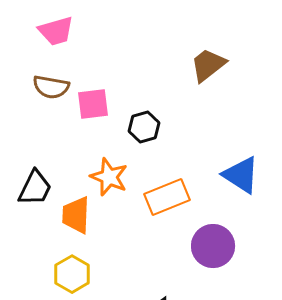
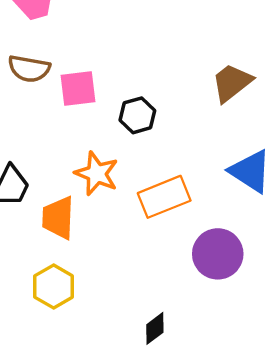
brown trapezoid: (208, 65) -> (232, 83), moved

